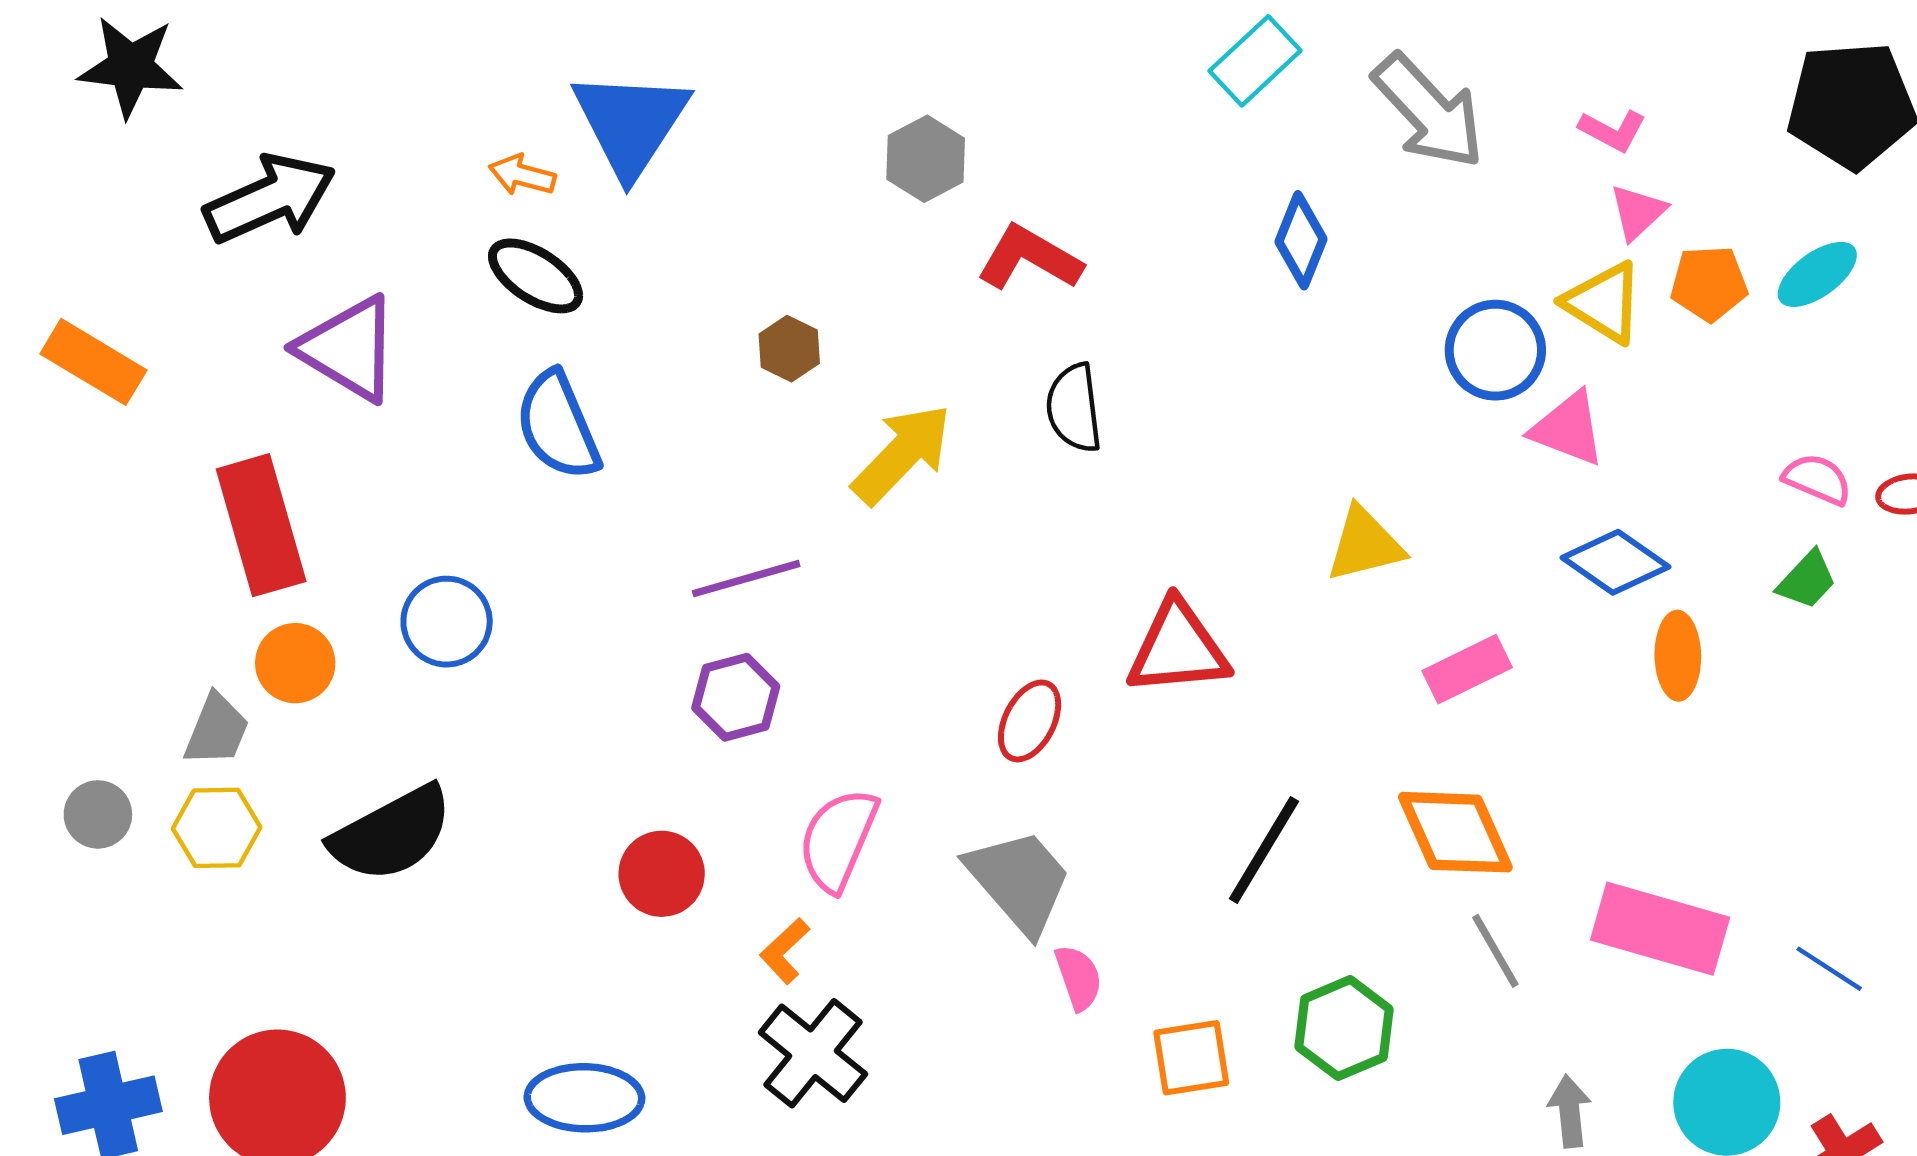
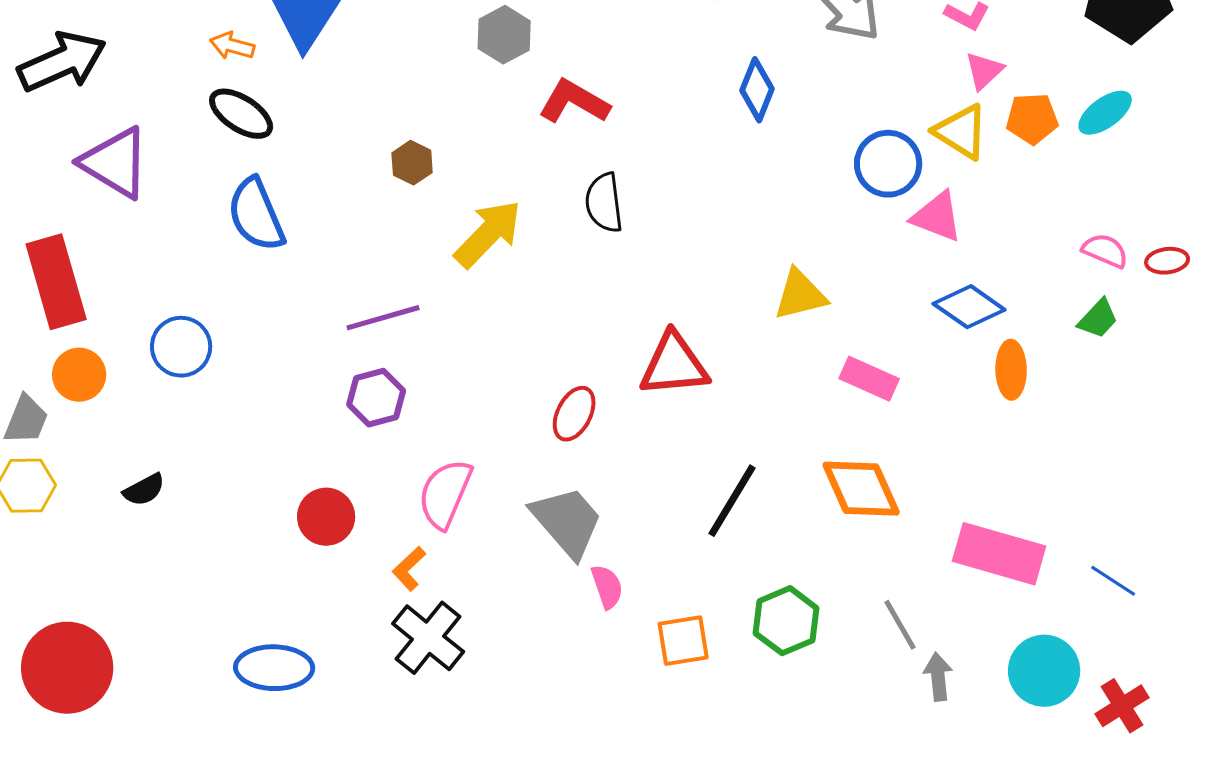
pink rectangle: (1467, 669) -> (869, 379), turned 50
black semicircle: (392, 834) -> (144, 490), size x0.5
gray line: (1495, 951) -> (900, 625), moved

